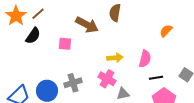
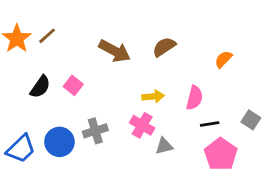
brown semicircle: (115, 13) -> (164, 47), moved, turned 48
black semicircle: (33, 36) -> (40, 87), moved
pink square: (65, 44) -> (73, 85), moved, turned 32

